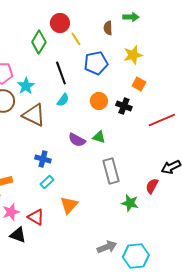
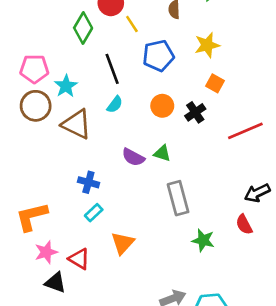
black cross: (124, 106) -> (195, 112), turned 35
red semicircle: (152, 186) -> (244, 225), moved, turned -56

